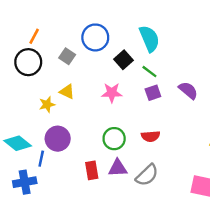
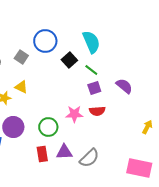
pink star: (112, 93) -> (74, 114), moved
red semicircle: (151, 136) -> (97, 111), moved
green circle: (114, 139) -> (48, 127), moved

